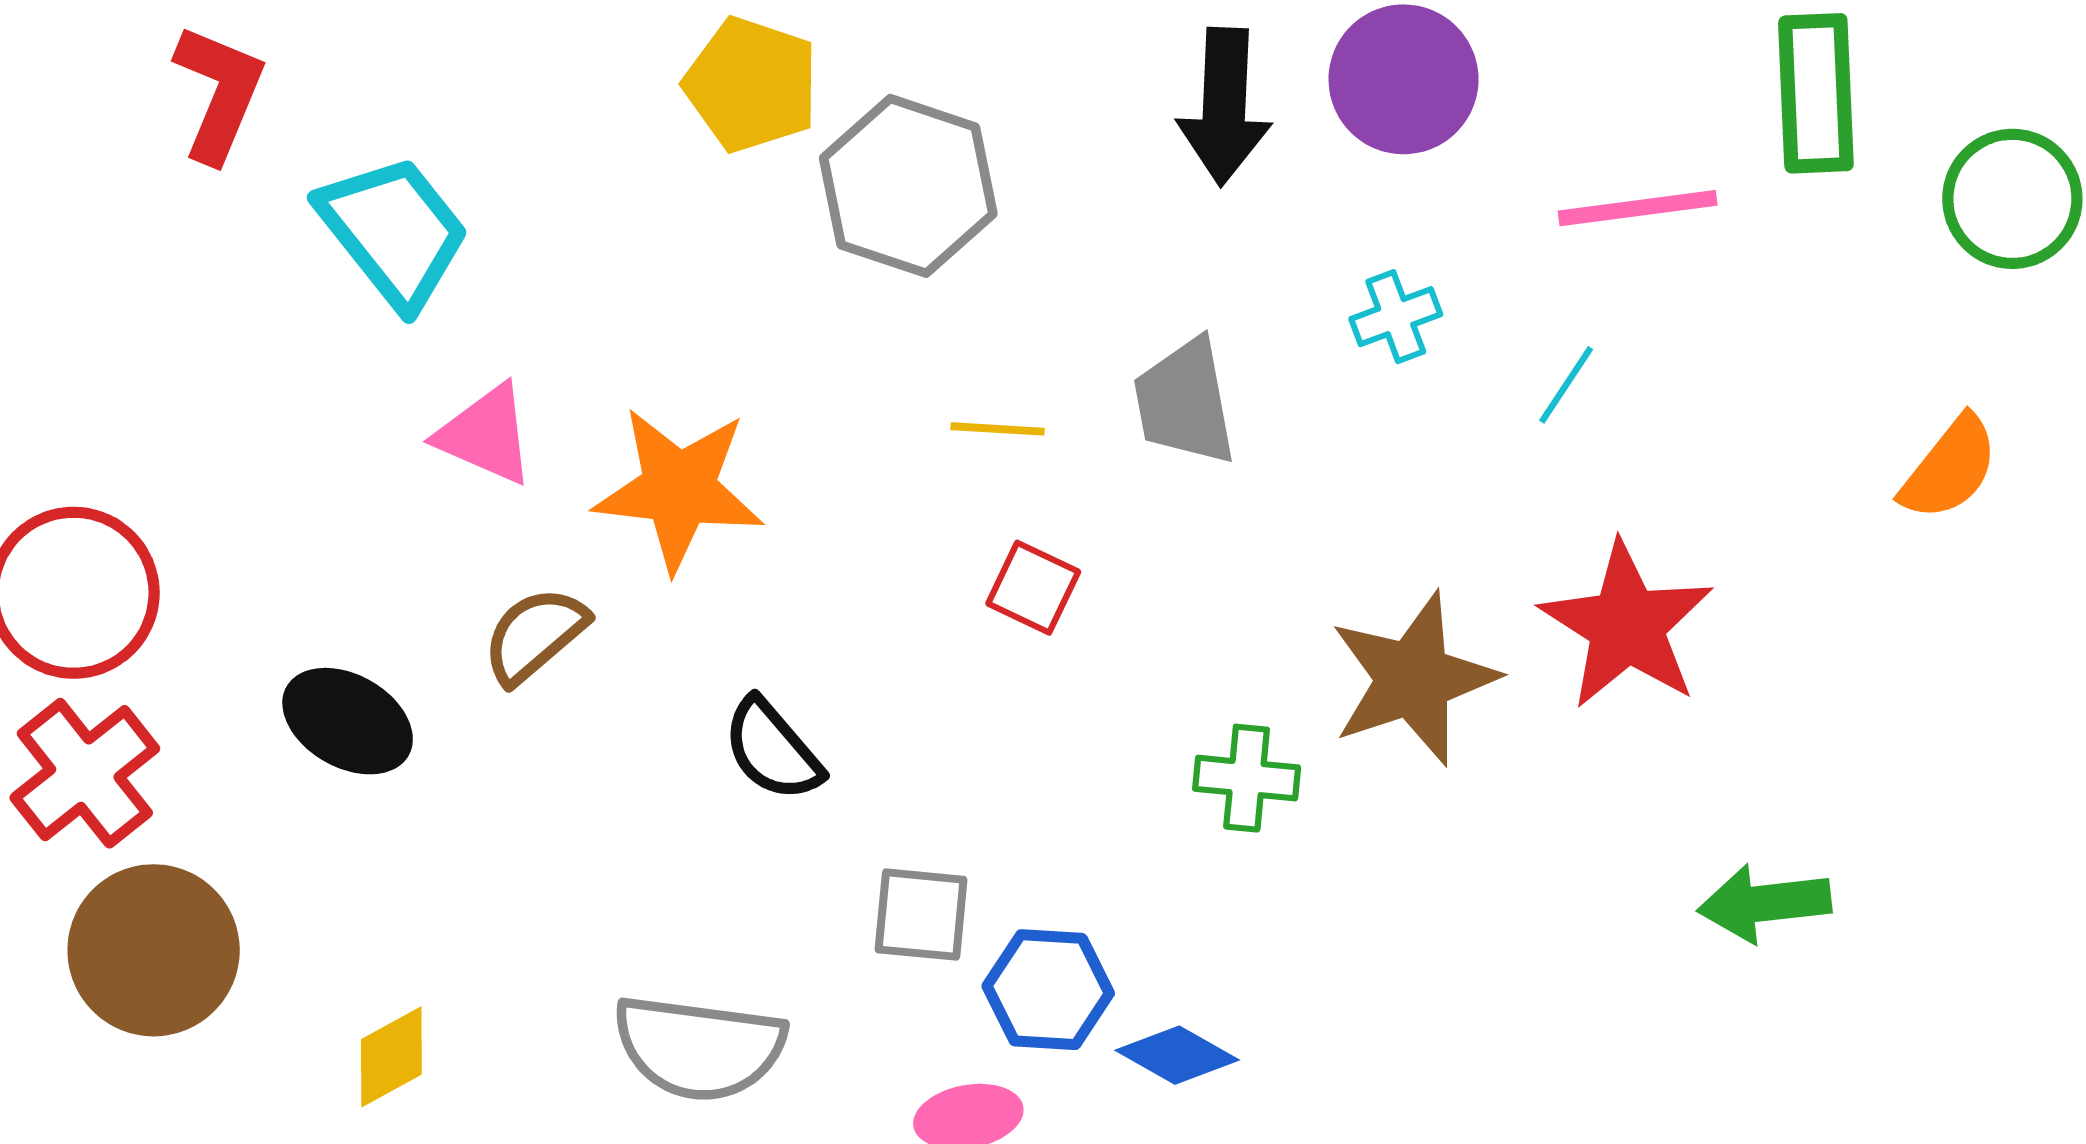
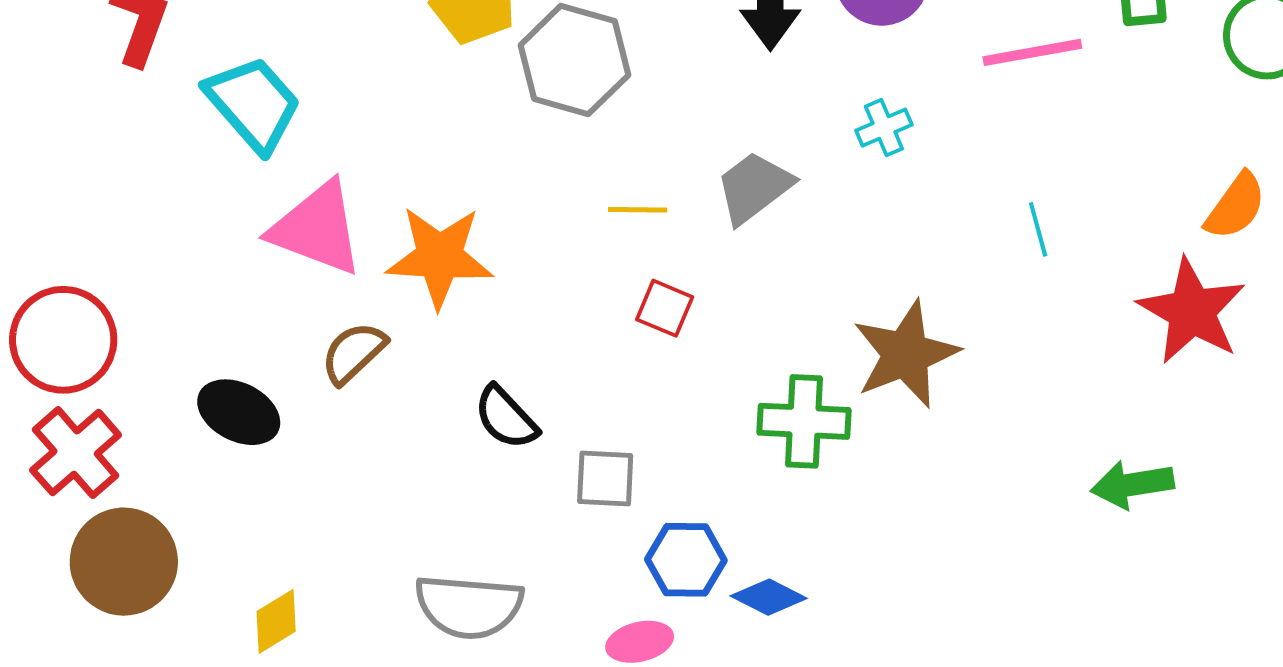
cyan line: (1566, 385) -> (1038, 229), moved, turned -46
gray trapezoid: (1185, 402) -> (754, 187), turned 66
pink triangle: (486, 435) -> (317, 228), size x1.5
red star: (1627, 625) -> (1192, 311), moved
green cross: (1247, 778) -> (804, 421), size x1.4
gray square: (921, 915) -> (605, 478), moved

